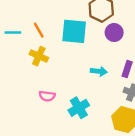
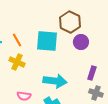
cyan arrow: (99, 71) -> (55, 81), moved, size x1.6

